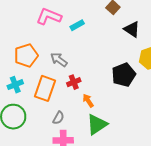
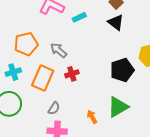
black triangle: (132, 29) -> (116, 22), moved
orange arrow: (88, 101) -> (92, 117), moved
green triangle: (97, 124) -> (118, 107), moved

